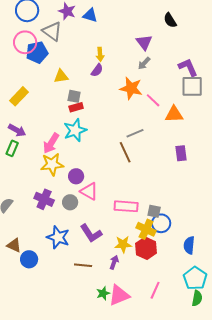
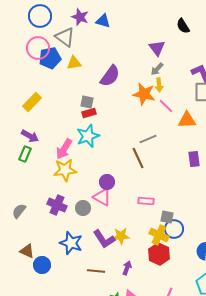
yellow arrow: (100, 54) -> (159, 85), moved
purple semicircle: (97, 70) -> (110, 76), size x1.6
yellow triangle: (61, 76) -> (74, 63), moved
purple circle: (76, 176) -> (107, 182), moved
pink rectangle: (126, 206) -> (146, 201), moved, size x0.7
yellow star: (123, 244) -> (121, 236), moved

